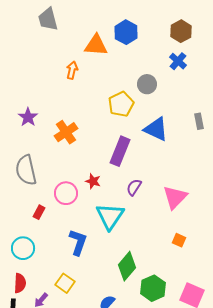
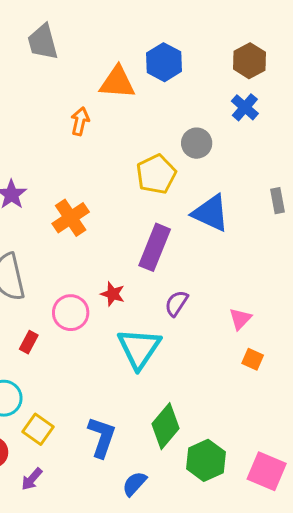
pink triangle: (175, 197) -> (240, 319), size x0.6
orange square: (179, 240) -> (253, 359), moved
blue L-shape: (78, 242) -> (102, 437), moved
yellow square: (65, 283) -> (38, 429), moved

